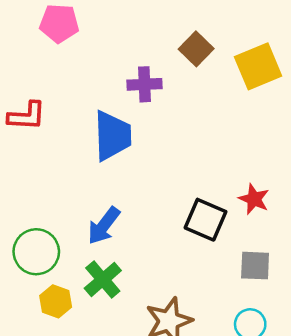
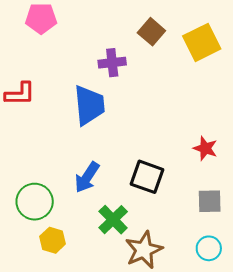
black square: (206, 220) -> (147, 177), moved
green cross: (103, 279) -> (113, 220), moved

